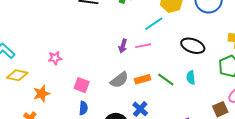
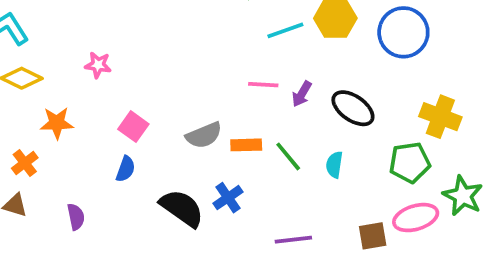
cyan line: (154, 24) -> (285, 30), moved
purple arrow: (123, 46) -> (302, 94), moved

